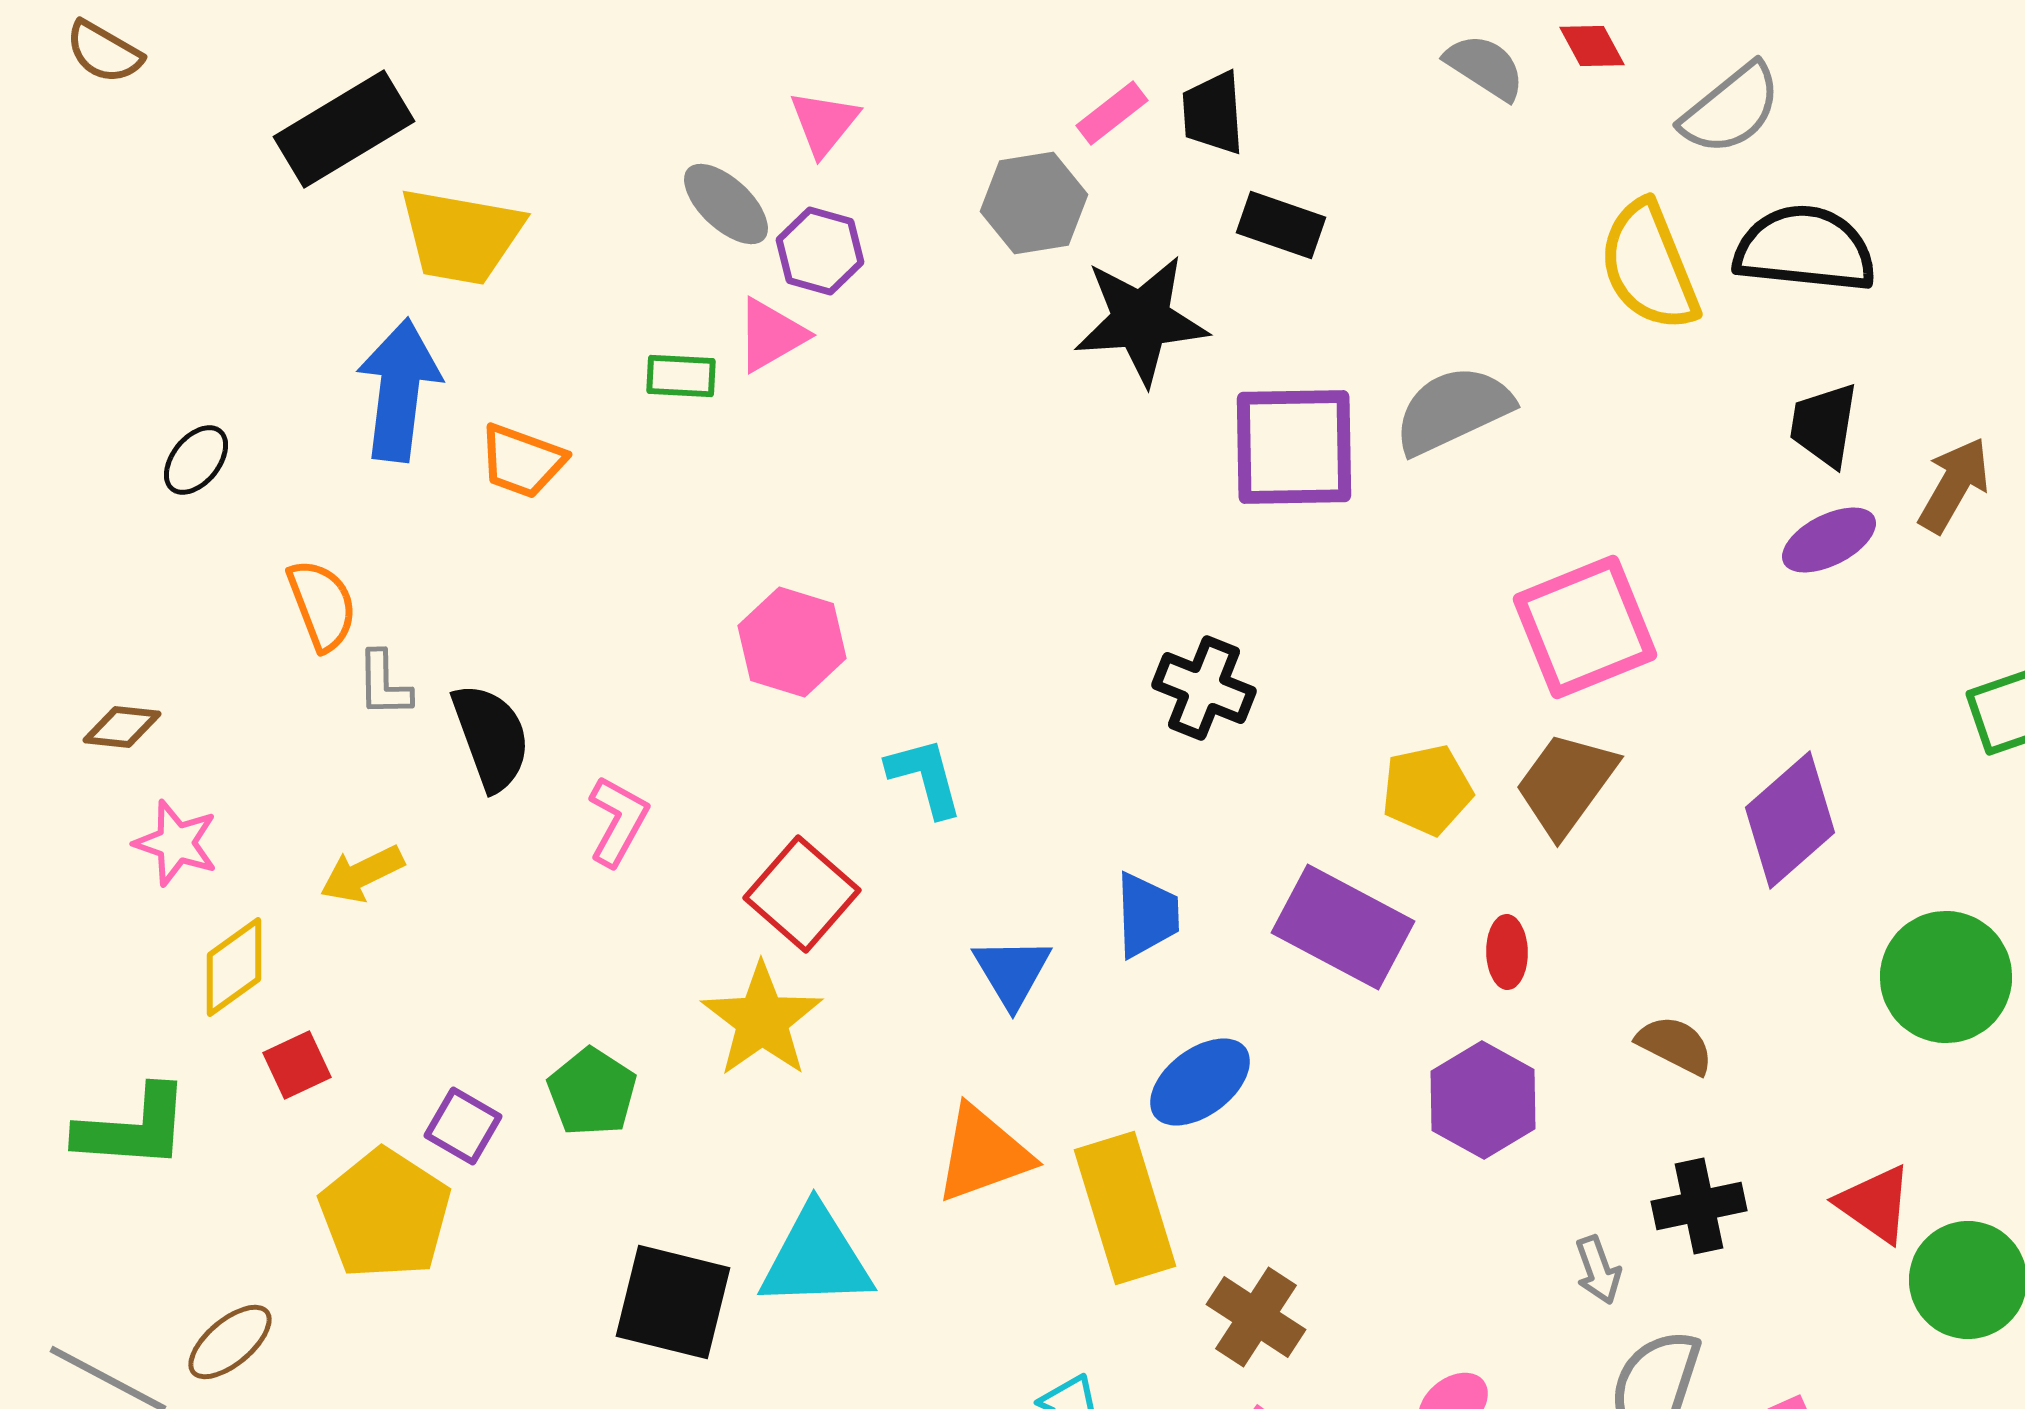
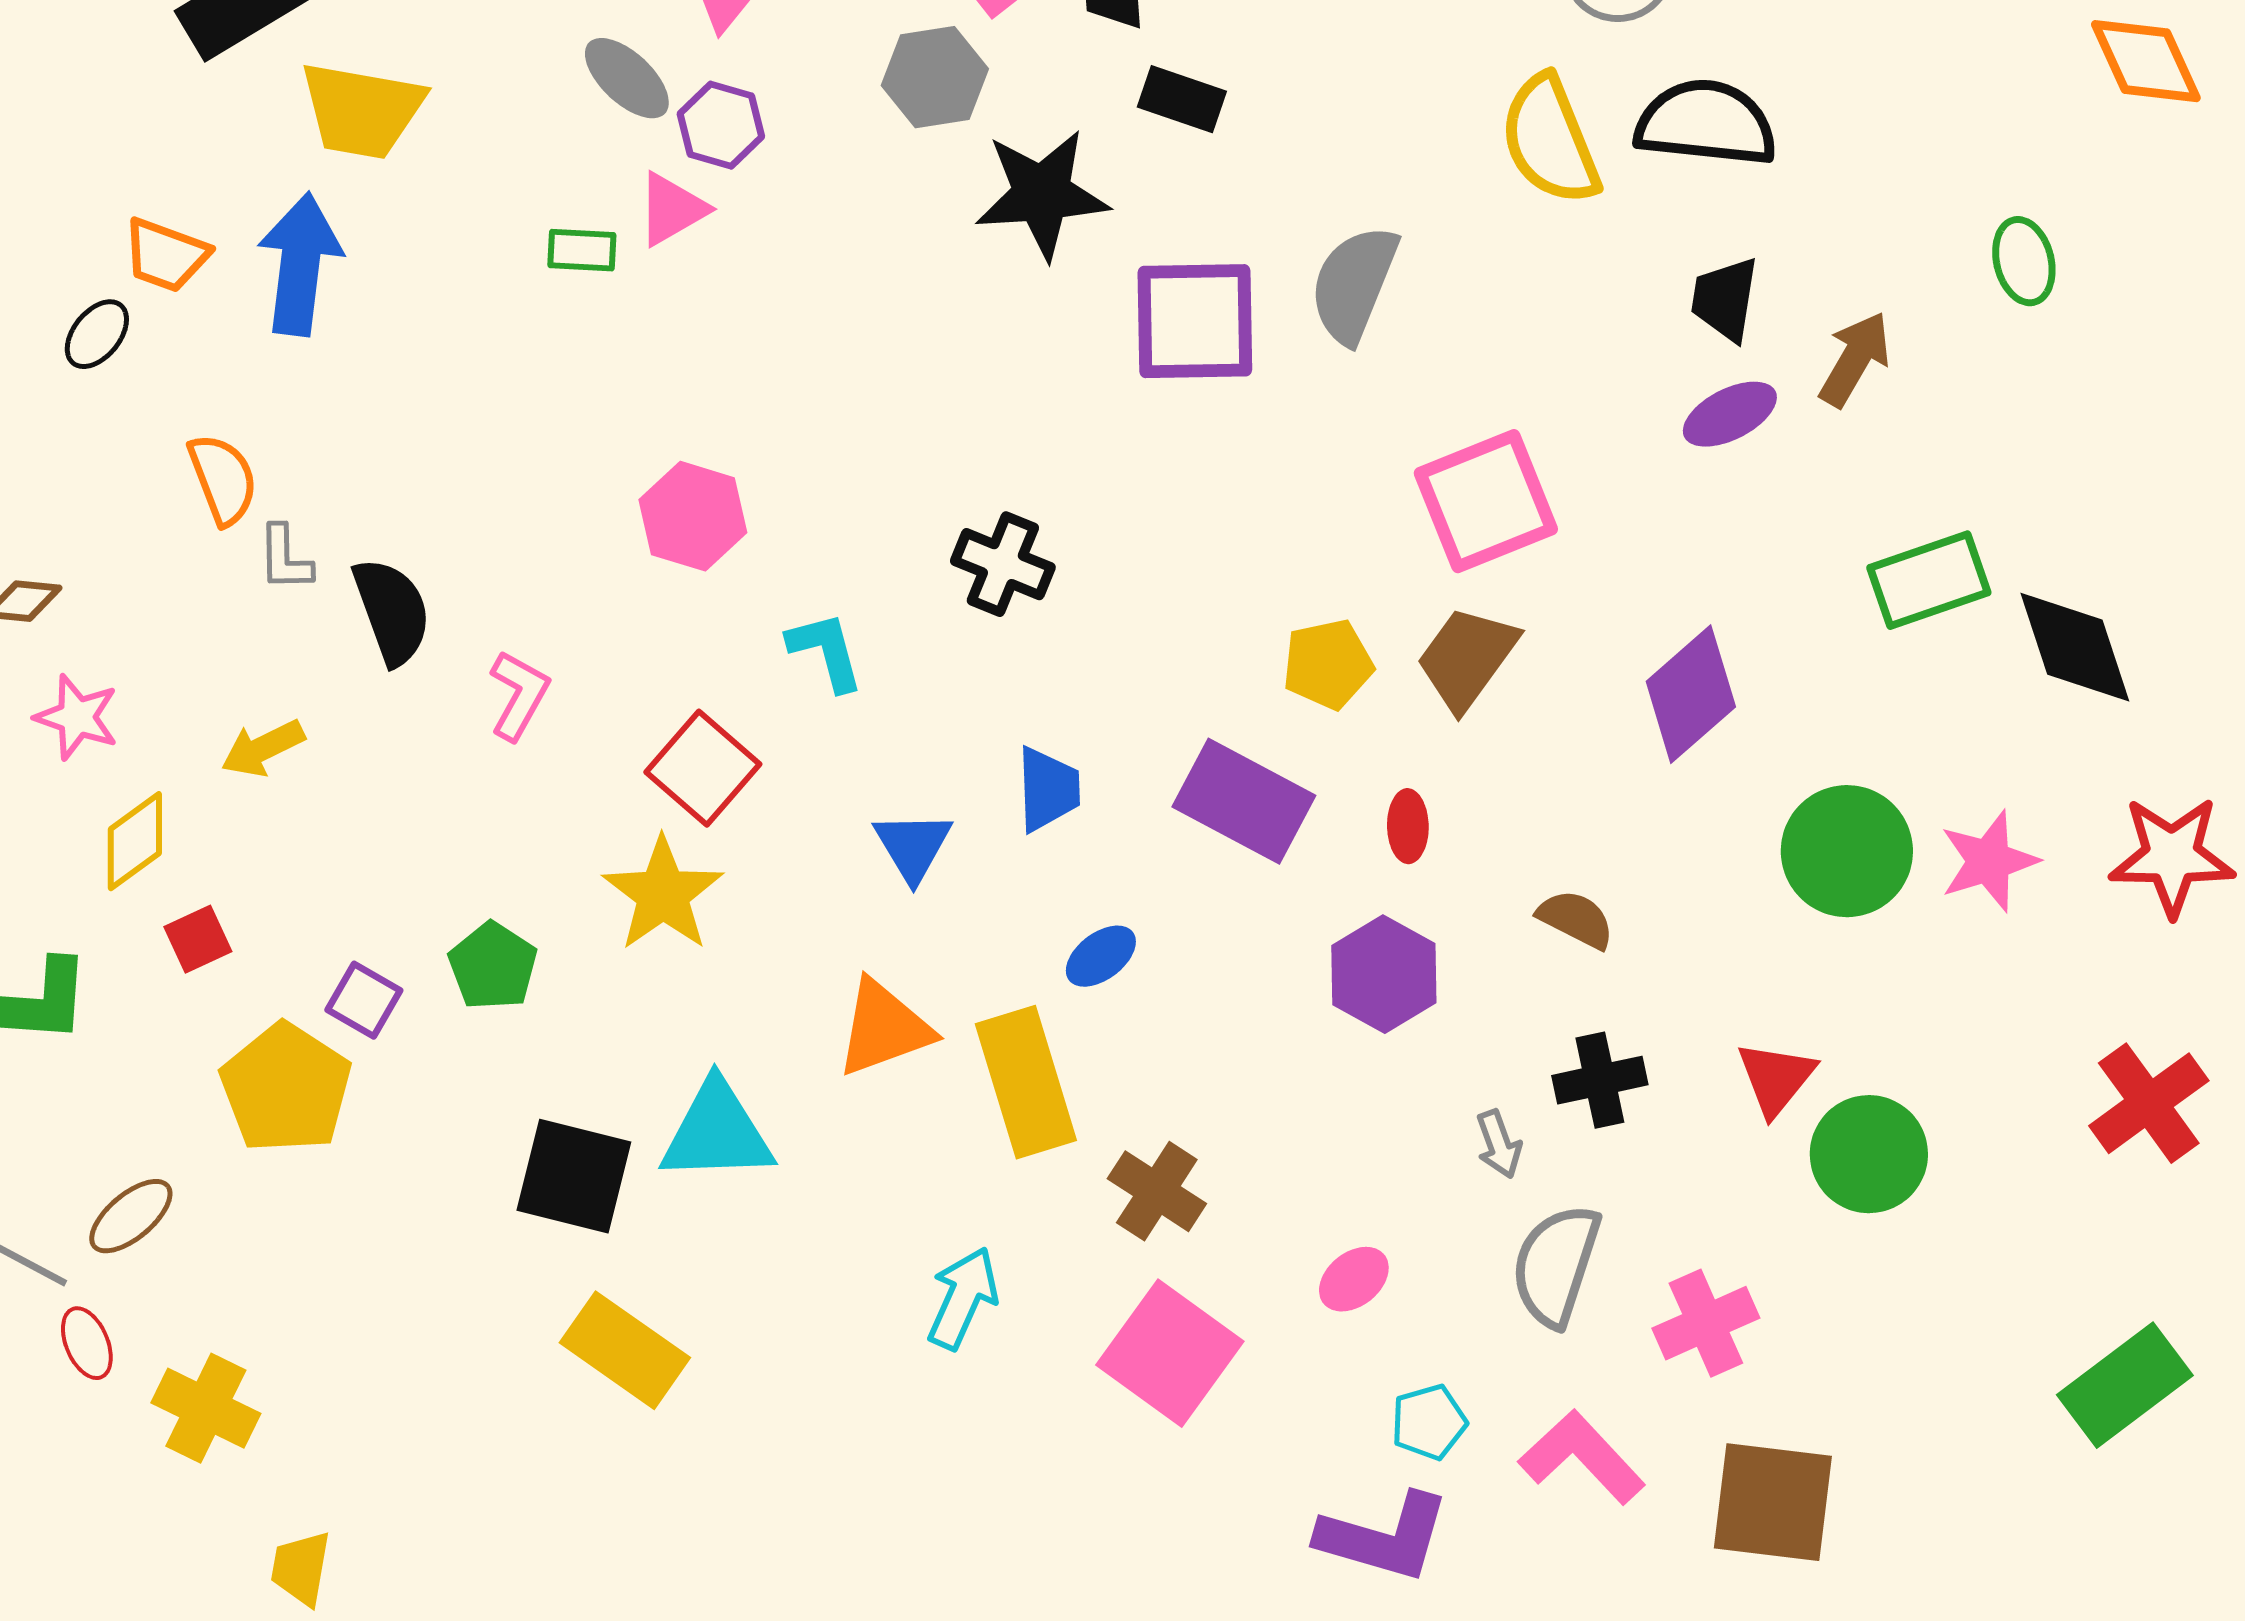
gray semicircle: (1453, 410) -> (1354, 284), turned -43
orange trapezoid: (522, 461) -> (166, 255), moved
black cross: (1204, 688) -> (1003, 564), moved
blue ellipse: (1200, 1082) -> (1101, 956), size x0.7
red triangle: (1875, 1204) -> (1776, 1078), turned 34

